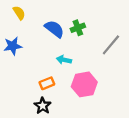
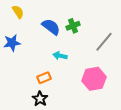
pink hexagon: (84, 84) -> (94, 79), moved

